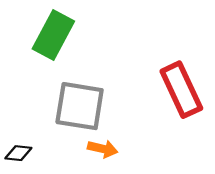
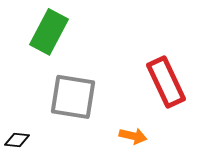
orange arrow: (103, 149) -> (133, 136), moved

